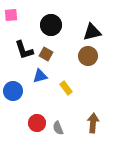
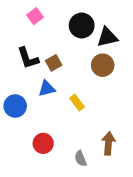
pink square: (11, 15) -> (35, 16), moved, turned -32
black circle: (51, 25) -> (82, 25), moved
brown square: (46, 54) -> (54, 63), turned 32
gray semicircle: (58, 128) -> (81, 159), moved

